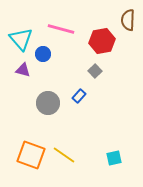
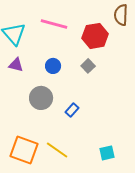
blue circle: (43, 54) -> (53, 66), moved
blue rectangle: (79, 96) -> (72, 110), moved

